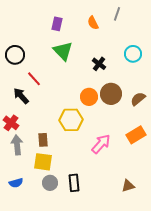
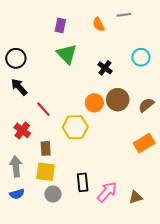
gray line: (117, 14) -> (124, 15), turned 64
red line: (34, 79) -> (43, 109), moved
black arrow: (21, 96) -> (19, 87), moved
red cross: (11, 123) -> (22, 130), moved
pink arrow: (101, 144) -> (107, 192), moved
gray arrow: (17, 145) -> (16, 166), moved
black rectangle: (74, 183) -> (83, 182), moved

